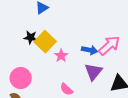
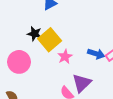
purple triangle: (93, 72) -> (82, 83), moved
pink circle: (21, 78) -> (19, 62), moved

